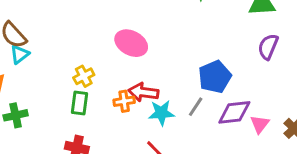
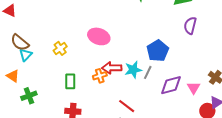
yellow cross: (84, 76) -> (60, 48), moved
purple diamond: (234, 112) -> (171, 85), moved
cyan star: (161, 113) -> (133, 70), moved
pink triangle: (260, 124) -> (194, 88), moved

